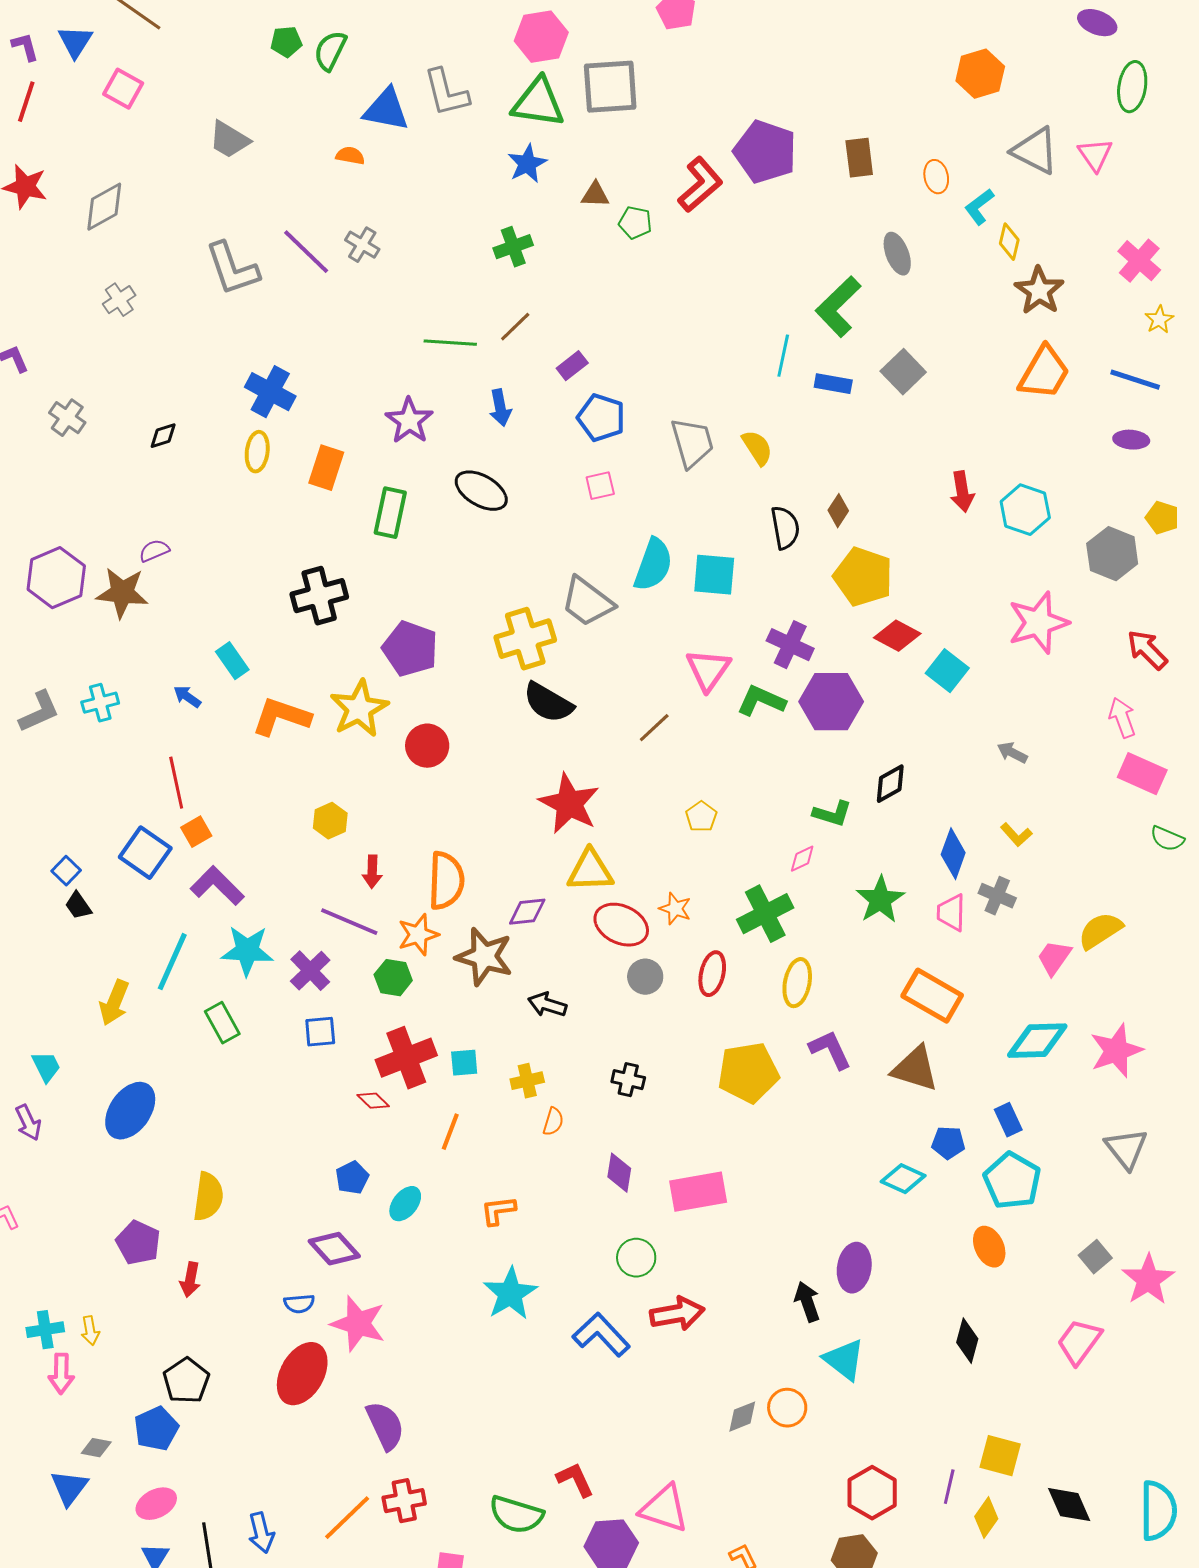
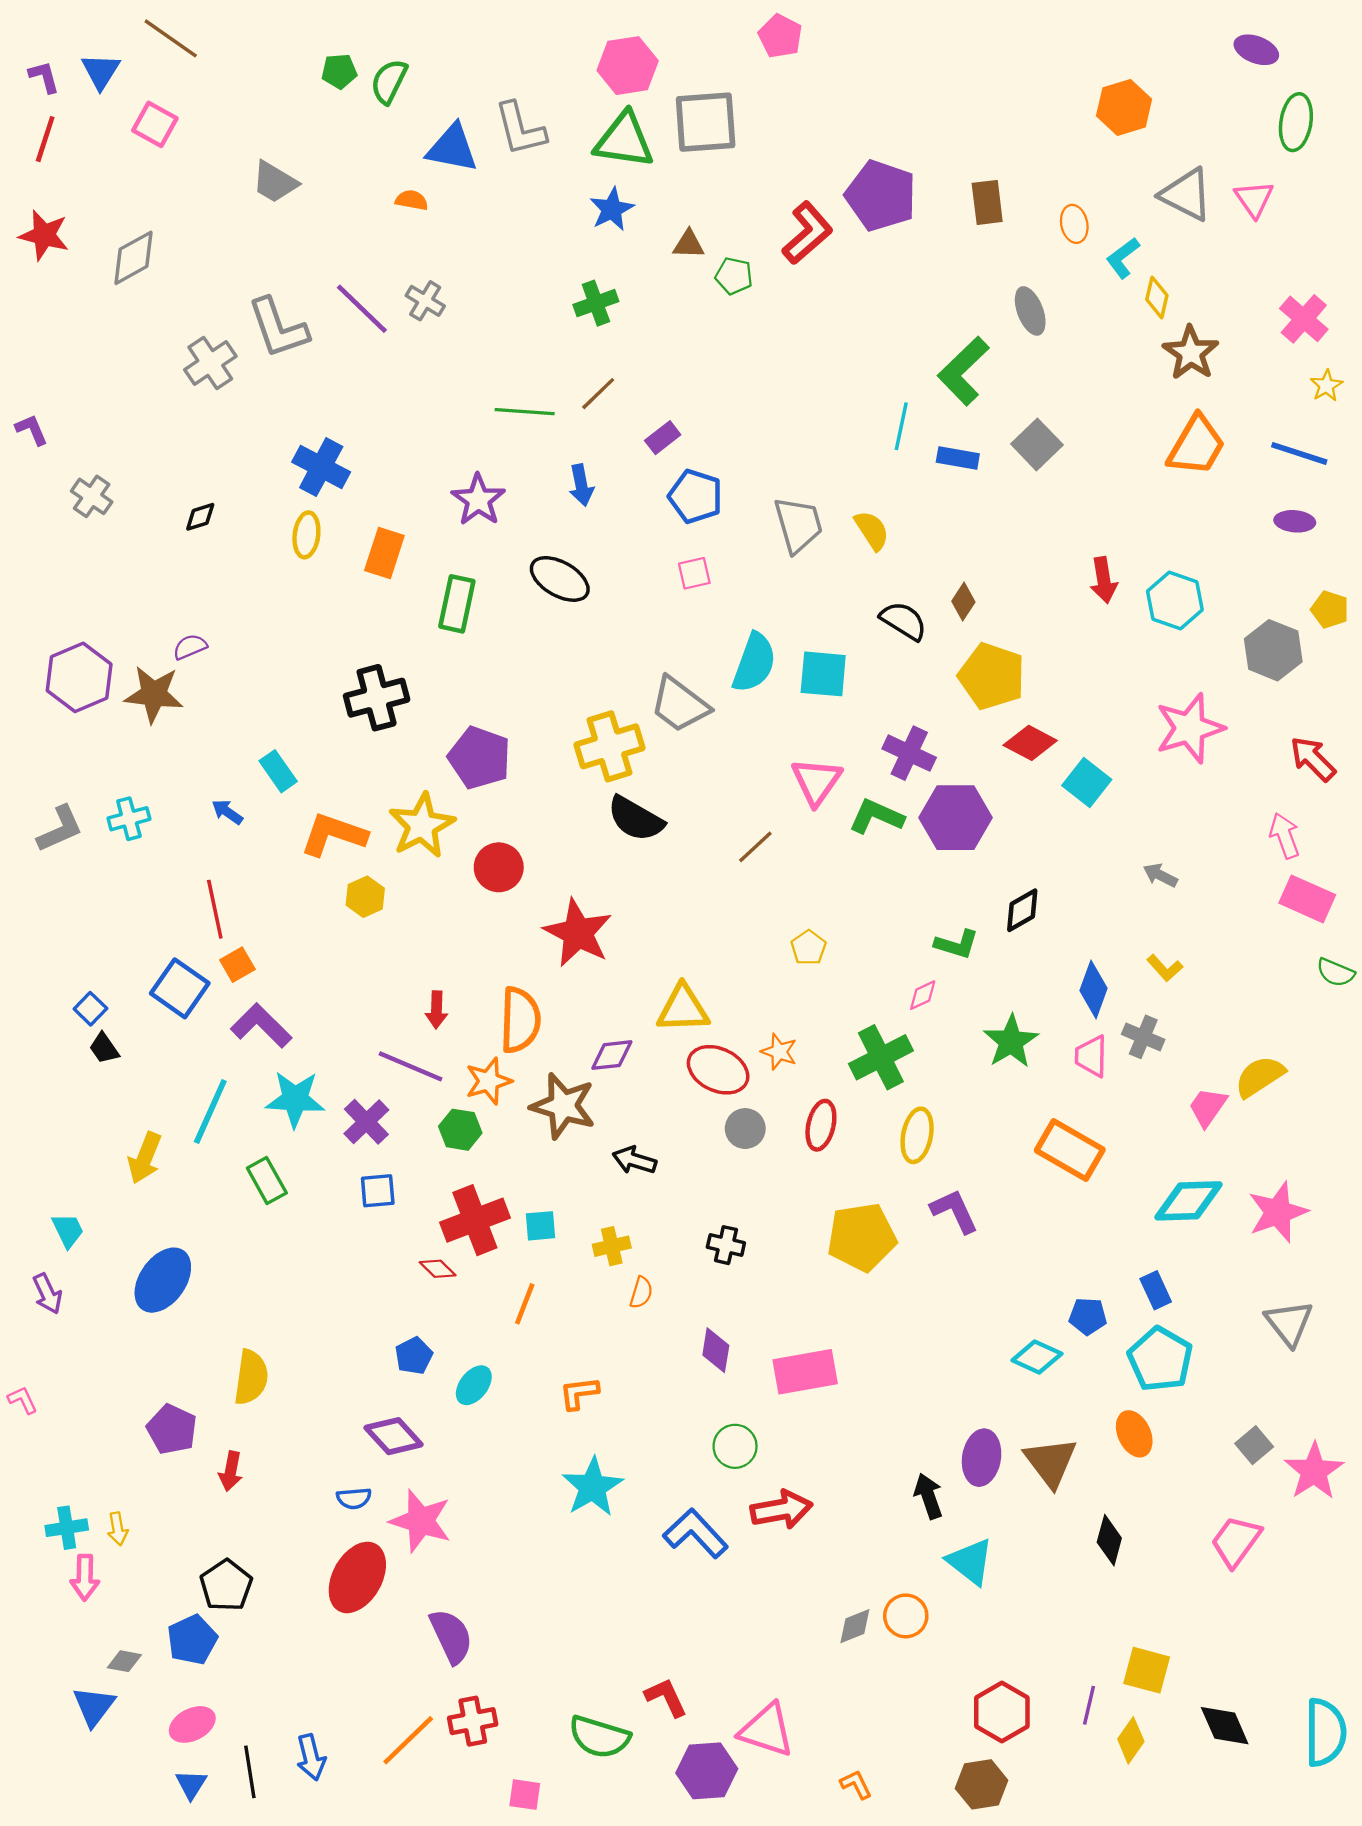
gray cross: (119, 300) -> (210, 363), moved, size x1.4
black semicircle: (785, 528) -> (904, 621), turned -48
red star: (569, 804) -> (578, 933), moved
yellow hexagon: (330, 821) -> (365, 897), moved
brown triangle: (915, 1069) -> (1051, 1462), moved, turned 36

